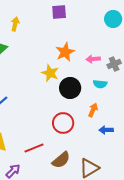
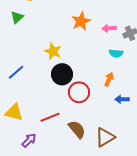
yellow star: (50, 73) -> (53, 51), moved
black circle: (70, 88) -> (62, 74), moved
brown semicircle: (61, 160) -> (77, 129), turned -90

